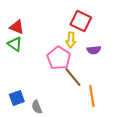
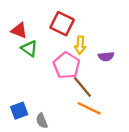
red square: (81, 21) -> (62, 24), moved
green triangle: (15, 44) -> (29, 49), moved
orange line: (92, 96) -> (89, 108), moved, turned -55

